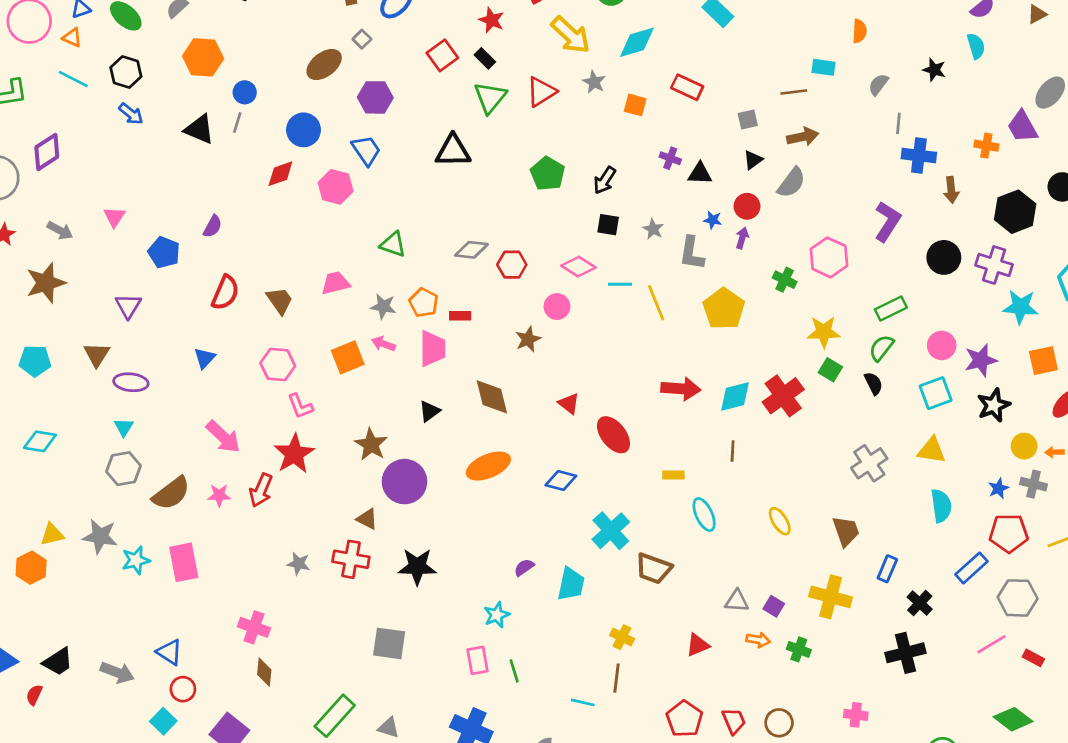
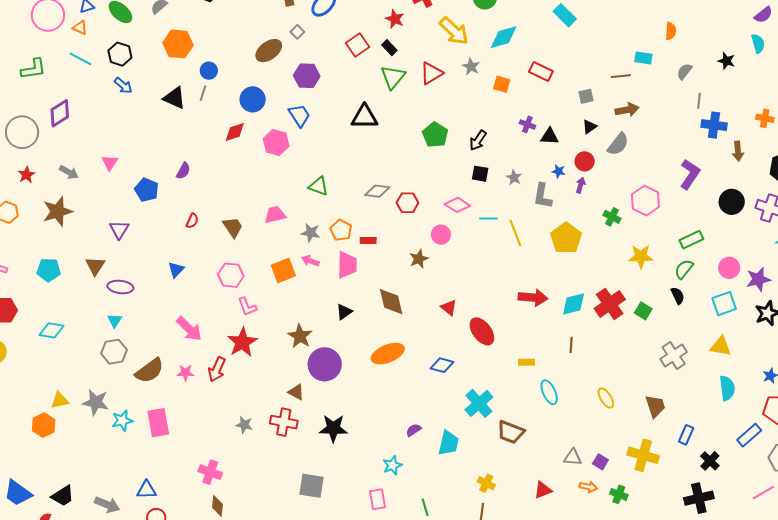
red semicircle: (225, 293) -> (192, 221), size x0.6
green square: (830, 370) -> (643, 311), moved
blue triangle: (169, 652) -> (147, 490), turned -35
green line: (514, 671) -> (425, 507), moved

